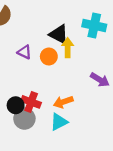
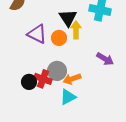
black triangle: (59, 34) -> (68, 18), turned 30
purple triangle: (24, 52) -> (37, 34), size x1.5
gray circle: (24, 119) -> (57, 71), moved

